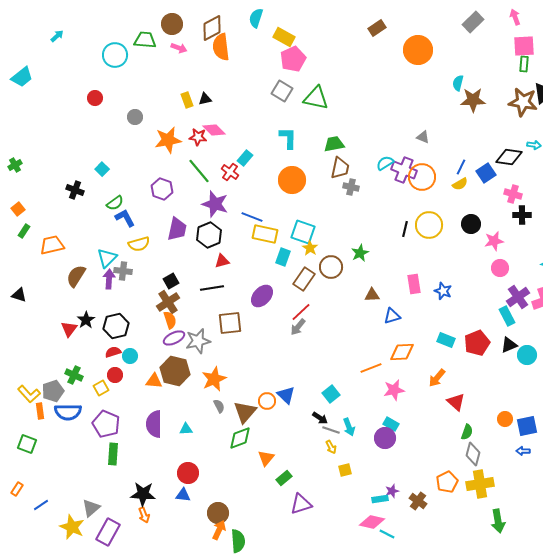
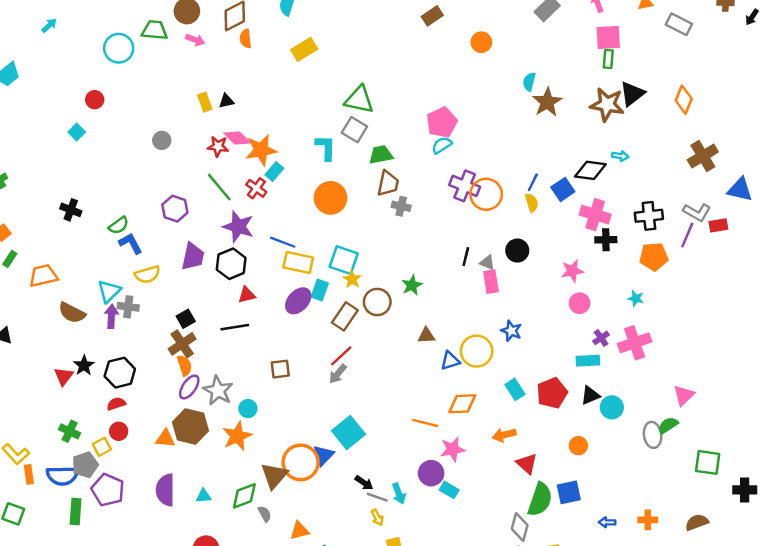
yellow rectangle: (284, 37) -> (304, 49), moved, turned -60
orange semicircle: (221, 47) -> (246, 39), size x0.6
orange circle: (418, 50) -> (481, 42), size x0.6
pink pentagon: (293, 59) -> (442, 122), moved
gray square: (282, 91) -> (354, 130), moved
brown star: (473, 100) -> (547, 102), turned -30
gray circle: (135, 117) -> (162, 140), moved
gray triangle: (423, 137) -> (487, 263), moved
orange star: (168, 140) -> (261, 150), moved
cyan semicircle: (385, 163) -> (442, 145), moved
cyan square: (102, 169) -> (77, 132), moved
yellow semicircle: (460, 184) -> (532, 203), turned -77
pink cross: (513, 194) -> (595, 215), size x1.4
black circle: (471, 224) -> (517, 251), moved
yellow circle: (429, 225) -> (477, 351), moved
brown semicircle: (76, 276) -> (72, 313), turned -95
pink rectangle: (414, 284) -> (491, 282), moved
purple ellipse: (262, 296) -> (298, 301), moved
purple cross: (518, 297) -> (601, 338), size x0.6
cyan rectangle: (507, 316) -> (588, 361), turned -66
brown square: (230, 323) -> (280, 369), moved, size x0.7
purple ellipse: (174, 338) -> (189, 387), turned -30
cyan rectangle: (446, 340) -> (515, 389), turned 36
gray star: (198, 341) -> (218, 391), turned -30
cyan circle: (130, 356) -> (248, 409), moved
orange line: (371, 368) -> (425, 423), turned 35
orange arrow: (437, 378) -> (504, 435), turned 36
gray pentagon: (53, 391) -> (85, 465), moved
cyan square: (331, 394) -> (348, 432), moved, size x1.5
blue triangle: (286, 395) -> (323, 455), turned 30
orange circle: (267, 401) -> (301, 462), size x1.8
gray semicircle: (219, 406) -> (265, 514), moved
orange circle: (505, 419) -> (578, 446), moved
blue square: (527, 426) -> (569, 492), moved
green semicircle: (467, 432) -> (540, 500), size x1.8
green diamond: (240, 438) -> (244, 496), moved
purple circle: (385, 438) -> (431, 473), moved
green rectangle: (113, 454) -> (76, 511), moved
gray diamond: (473, 454) -> (520, 527), moved
orange triangle: (266, 458) -> (299, 531), turned 36

